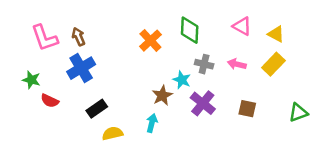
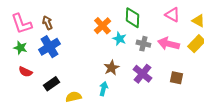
pink arrow: (237, 64) -> (168, 44), size x1.5
green star: (31, 80) -> (20, 48), moved
cyan star: (182, 80) -> (119, 39), moved
black rectangle: (97, 109) -> (51, 84), moved

